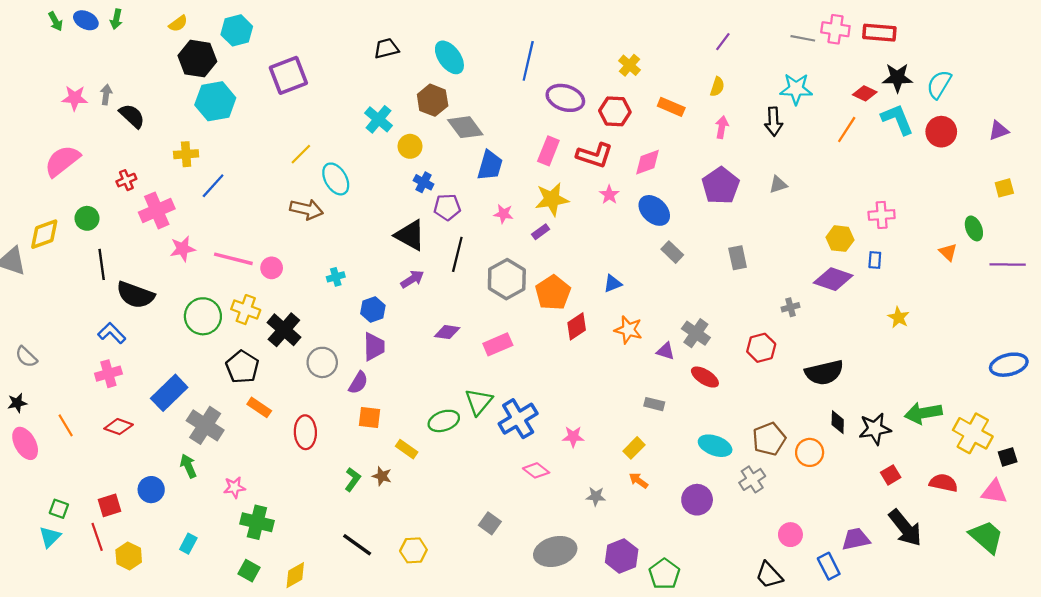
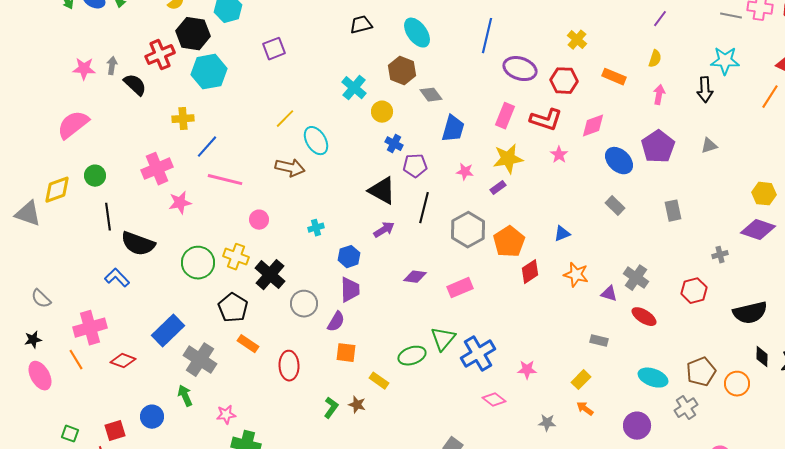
purple square: (288, 75) -> (274, 49), size x0.7
gray diamond: (465, 127) -> (431, 95), size x0.7
red cross: (126, 180) -> (160, 55), moved, size x1.6
blue ellipse: (654, 210) -> (619, 161), moved
pink line: (233, 259) -> (225, 180), moved
pink cross: (108, 374) -> (90, 328), moved, size x1.4

